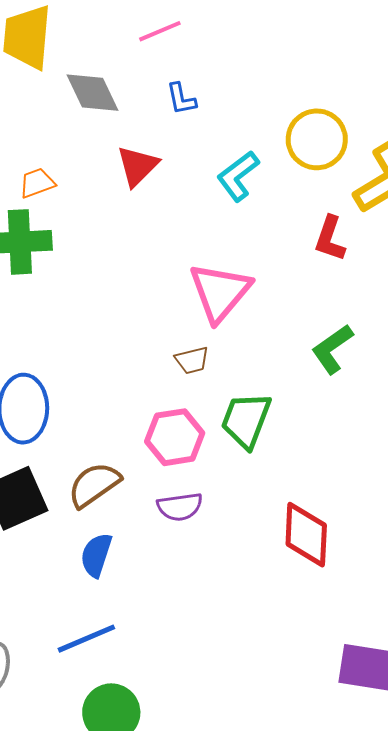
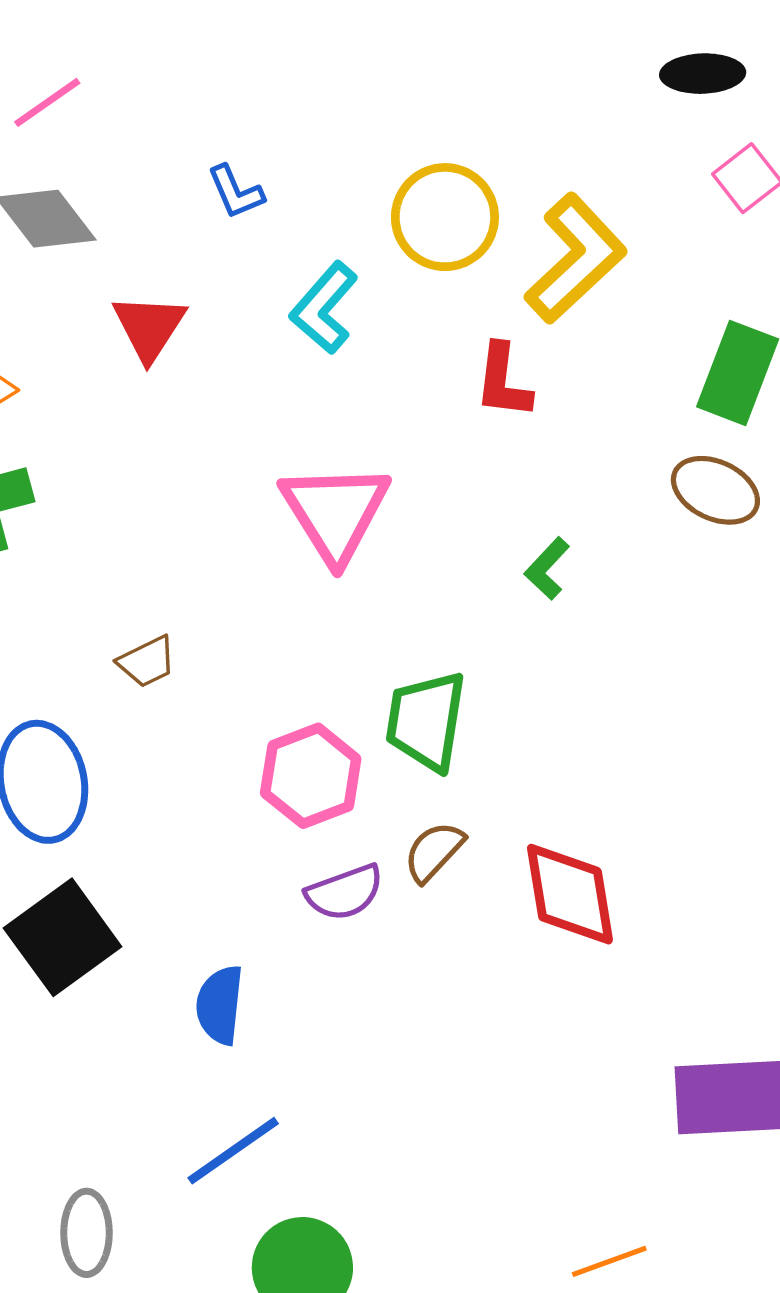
pink line: (160, 31) -> (47, 102), moved
blue L-shape: (181, 99) -> (236, 192), moved
green L-shape: (332, 349) -> (547, 568), size x0.7
brown trapezoid: (192, 360) -> (147, 662), moved
brown semicircle: (94, 485) -> (434, 852), moved, size x0.7

